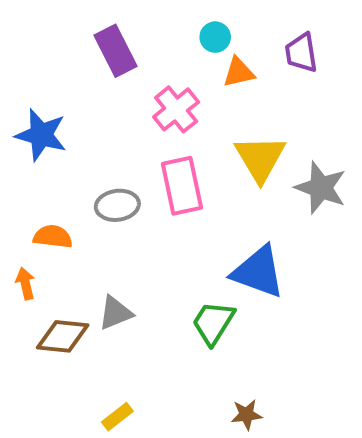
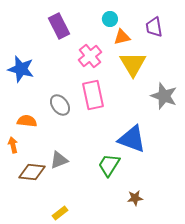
yellow triangle: (260, 158) -> (133, 64), moved
gray ellipse: (117, 205) -> (60, 105), turned 60
brown star: (246, 415) -> (135, 198), moved

